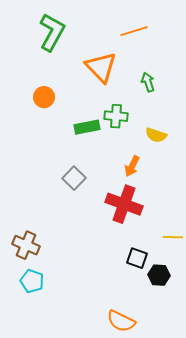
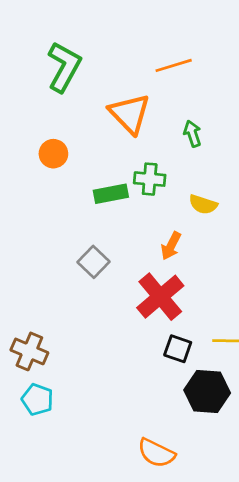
red cross: (124, 204) -> (160, 297), turned 30
black square: (137, 258) -> (178, 349), moved
black hexagon: (159, 275) -> (207, 392), size x1.5

